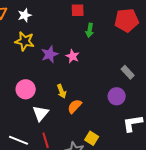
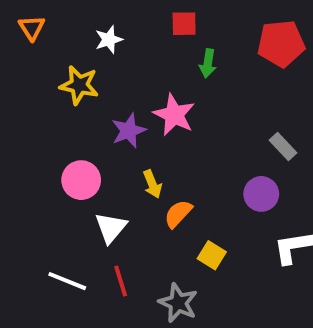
white star: (25, 15) -> (109, 40), moved
purple star: (50, 54) -> (129, 131), moved
pink star: (73, 56) -> (174, 115), size x1.5
yellow square: (92, 138) -> (212, 255), moved

